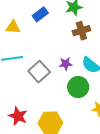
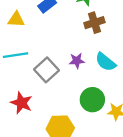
green circle: (78, 87) -> (92, 100), moved
red star: (18, 116) -> (21, 103), moved

